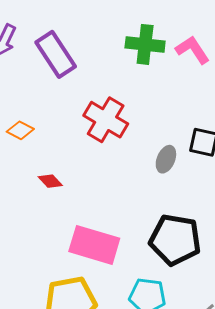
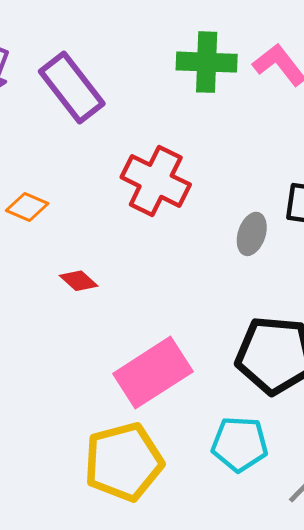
pink rectangle: (94, 245) -> (153, 373), turned -45

